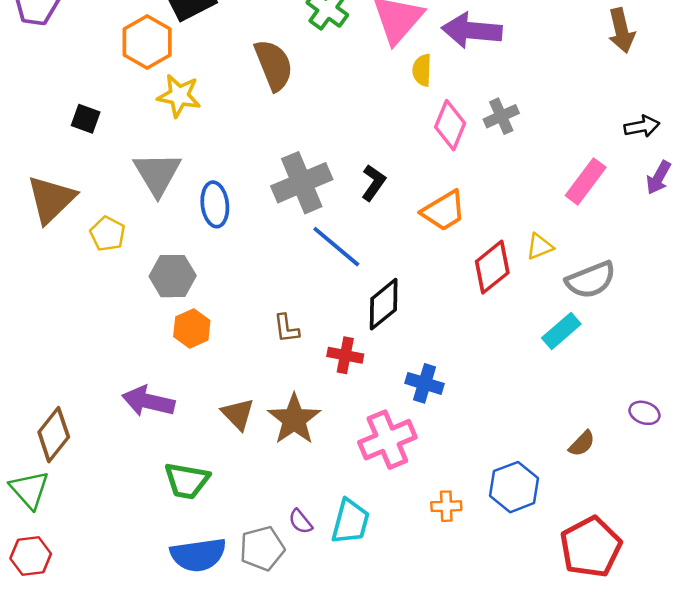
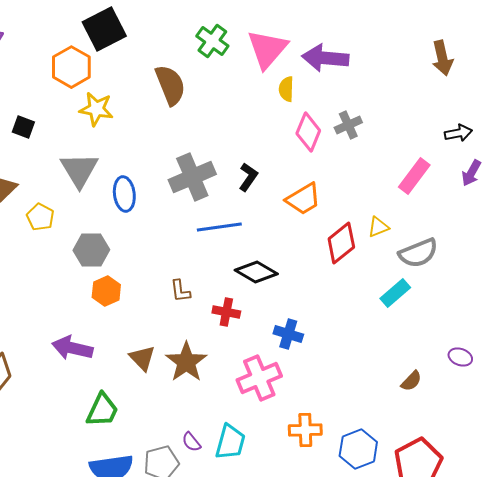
blue line: (336, 247) -> (219, 227), turned -48
black diamond: (384, 304) -> (256, 272), turned 69
green trapezoid: (187, 481) -> (102, 410), turned -75
blue hexagon: (514, 487) -> (358, 449), moved
orange cross: (446, 506) -> (305, 430), size x1.4

